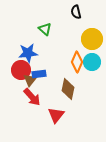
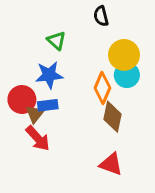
blue star: (28, 53) -> (49, 75), moved
cyan circle: (92, 62) -> (127, 75), moved
brown diamond: (68, 89) -> (112, 117), moved
red triangle: (56, 115) -> (111, 164), moved, turned -48

